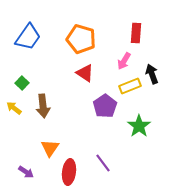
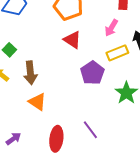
orange triangle: (50, 148) -> (37, 102), moved, turned -30
purple arrow: (26, 172) -> (13, 139), turned -70

